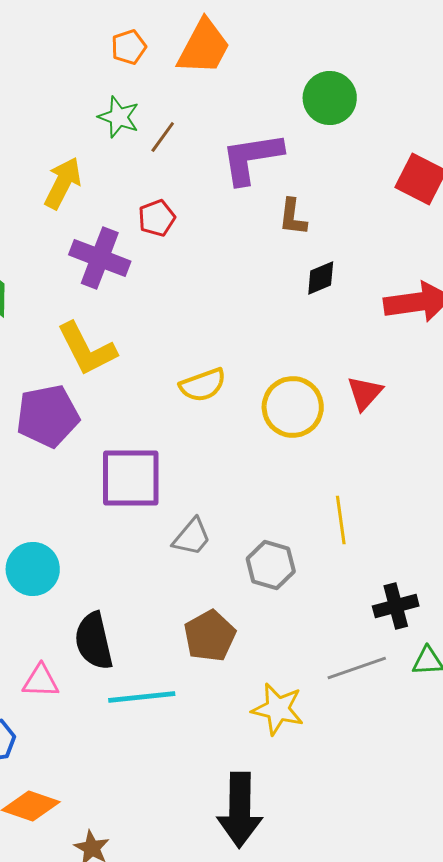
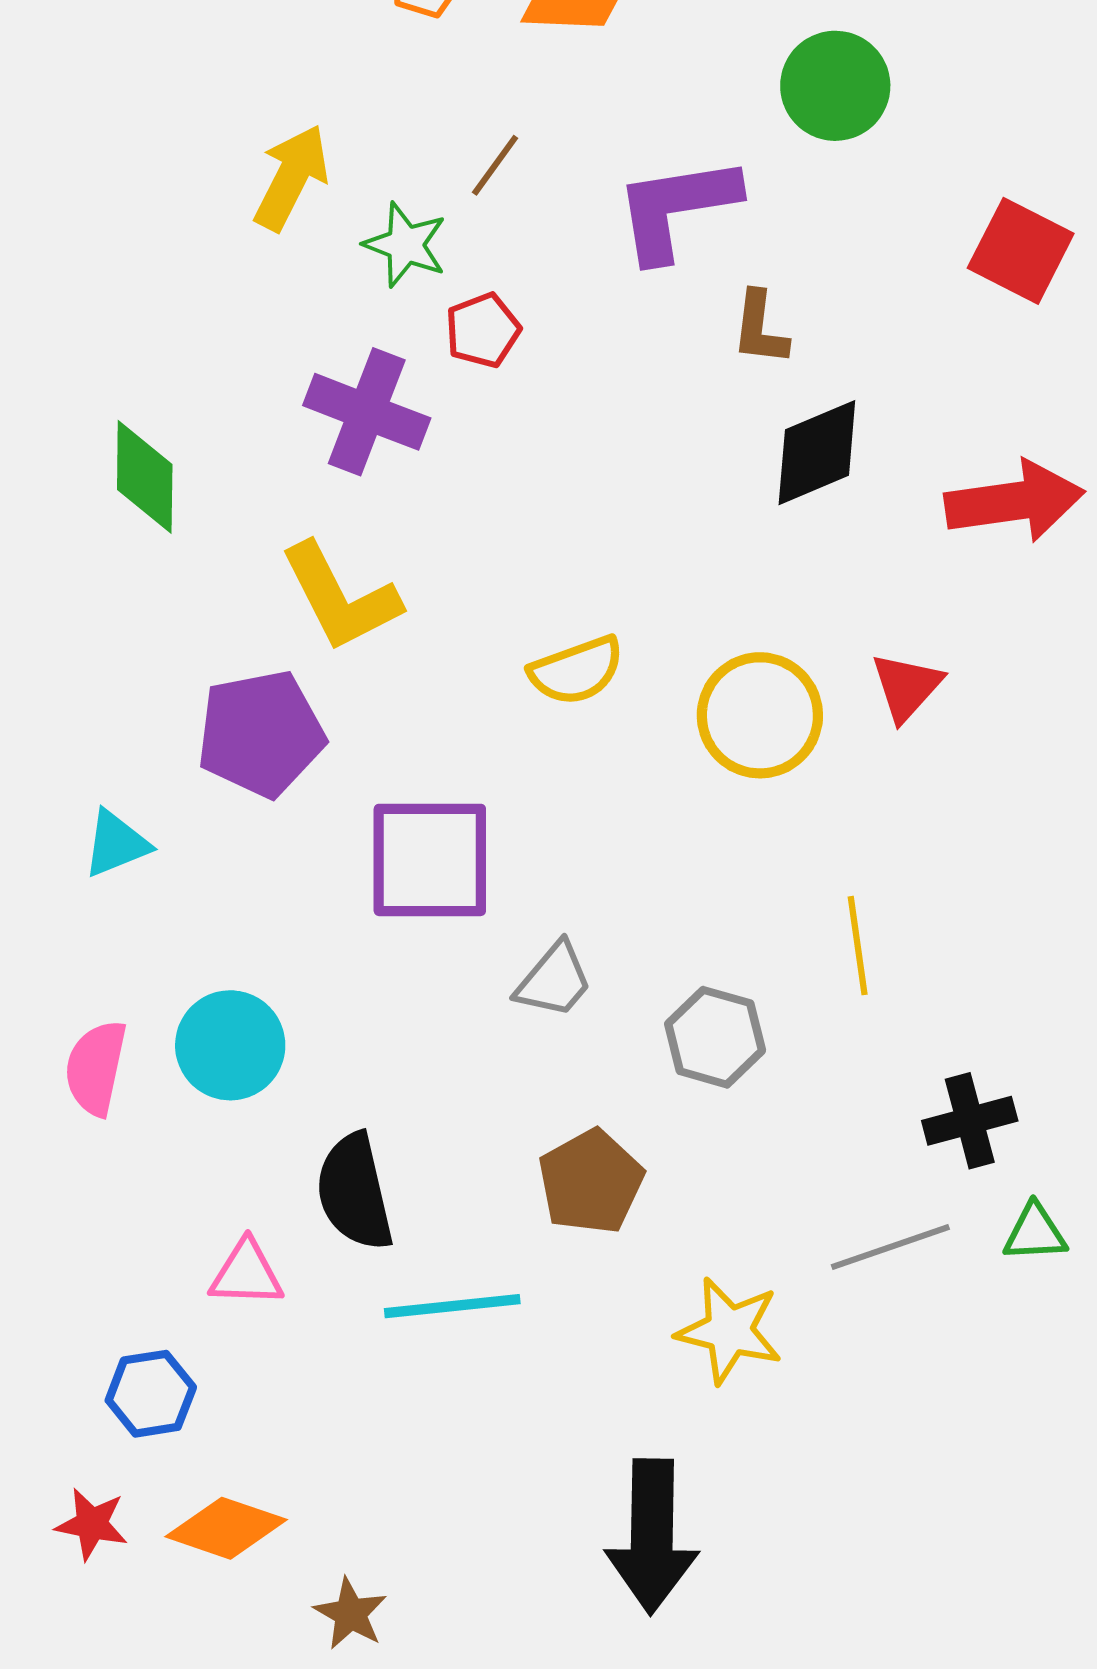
green star: (119, 117) -> (405, 245), moved
yellow arrow: (63, 183) -> (291, 178), moved
black diamond: (321, 278) -> (817, 453), size x1.5

